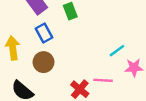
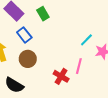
pink line: (103, 80) -> (79, 66), turned -70

